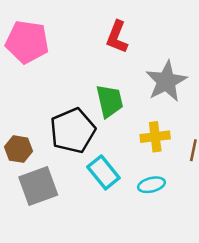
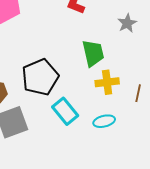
gray star: (166, 81) -> (127, 23), moved, size x0.6
green trapezoid: (110, 101) -> (93, 53), moved

